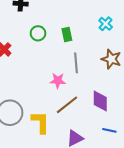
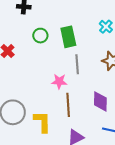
green rectangle: (67, 35) -> (68, 37), size x1.5
brown line: (67, 105) -> (68, 105), turned -55

